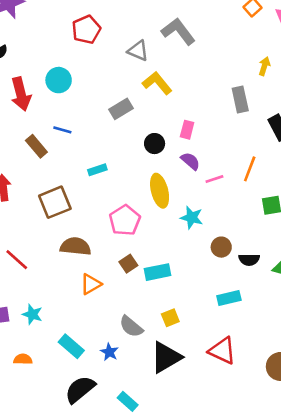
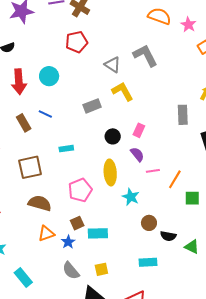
orange line: (250, 169) -> (175, 179), moved
blue star: (109, 352) -> (68, 242), moved

